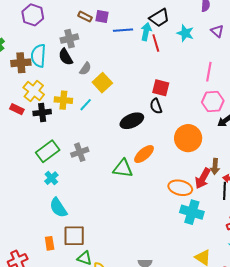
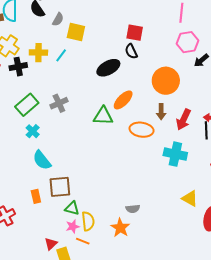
yellow square: (102, 83) -> (76, 32), turned -30
brown arrow: (215, 166) -> (161, 112), moved
orange ellipse: (180, 188) -> (142, 130), moved

